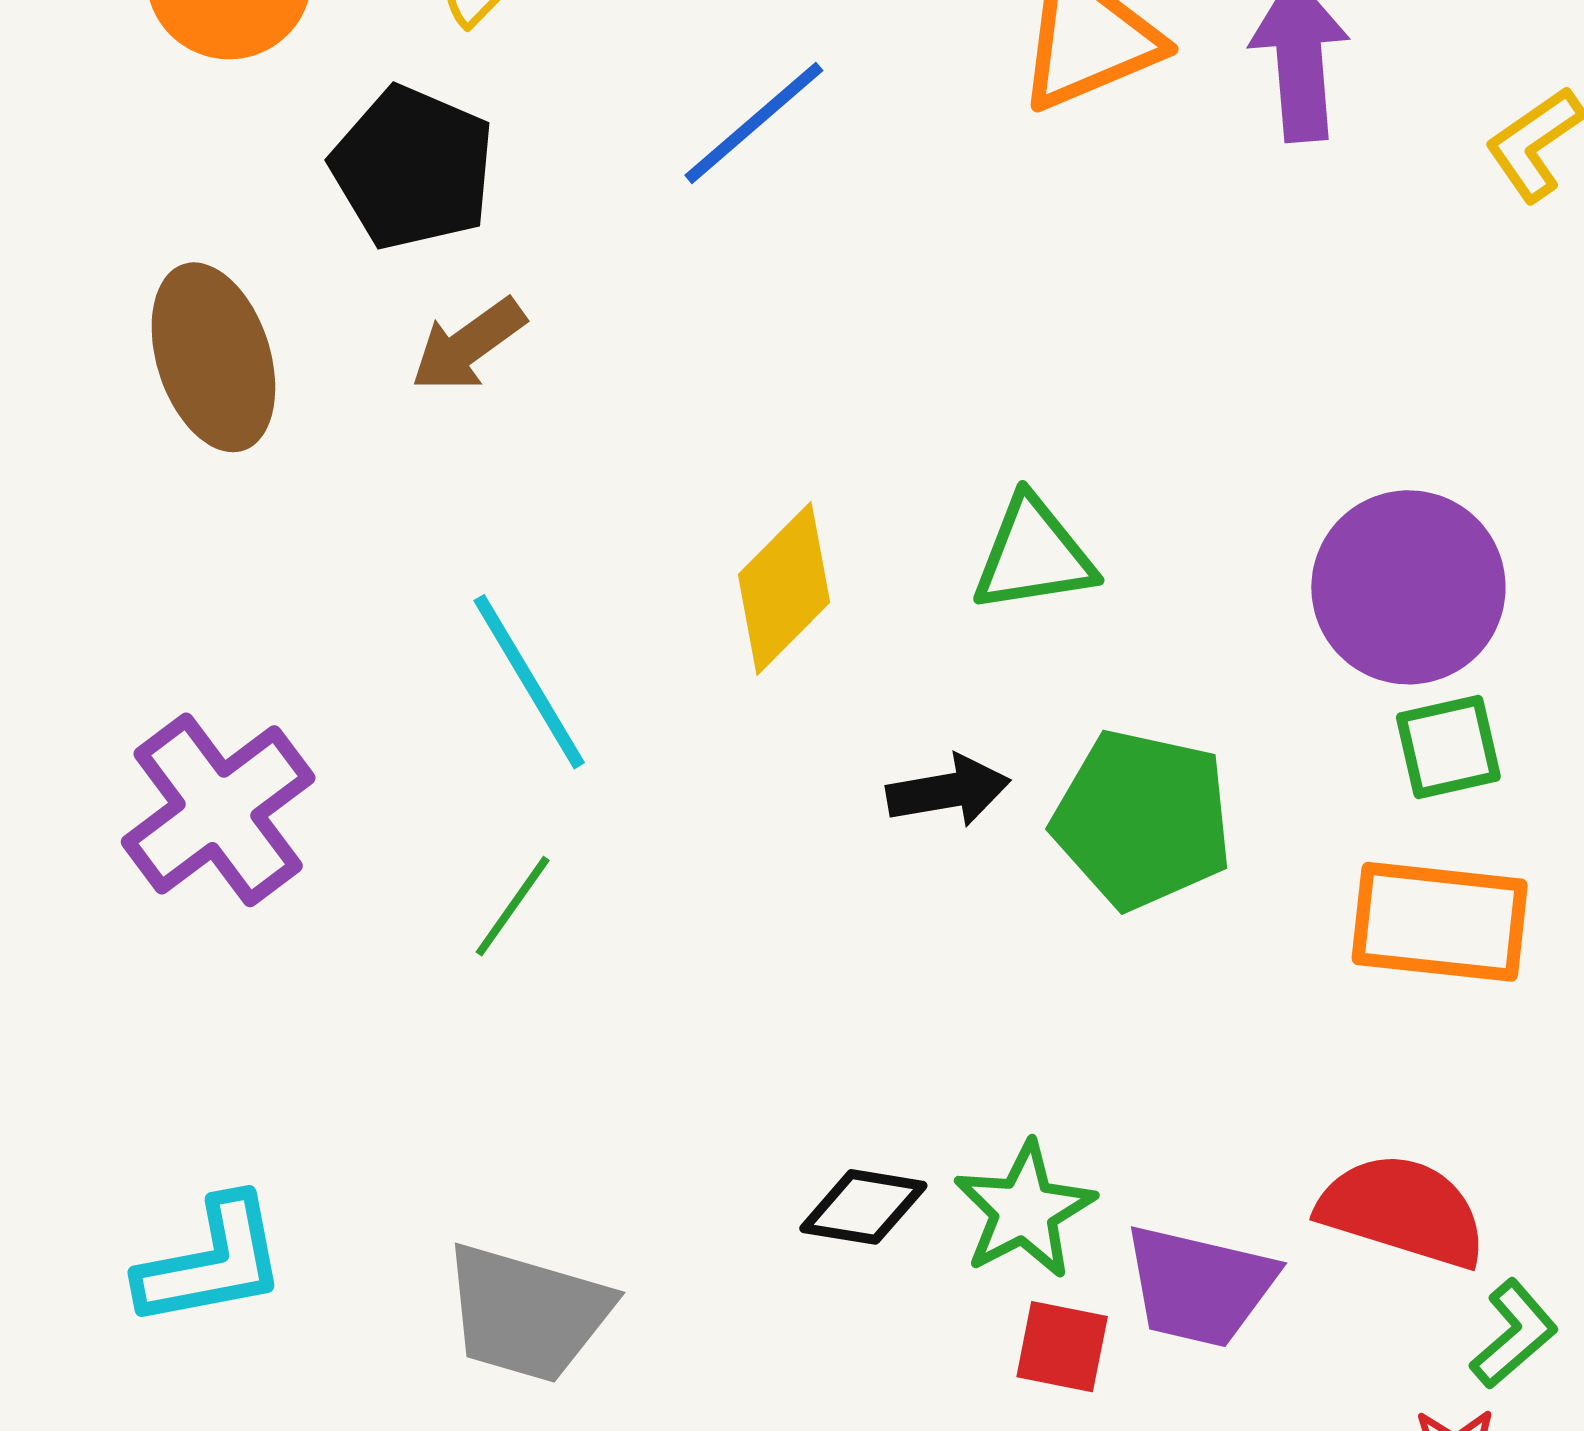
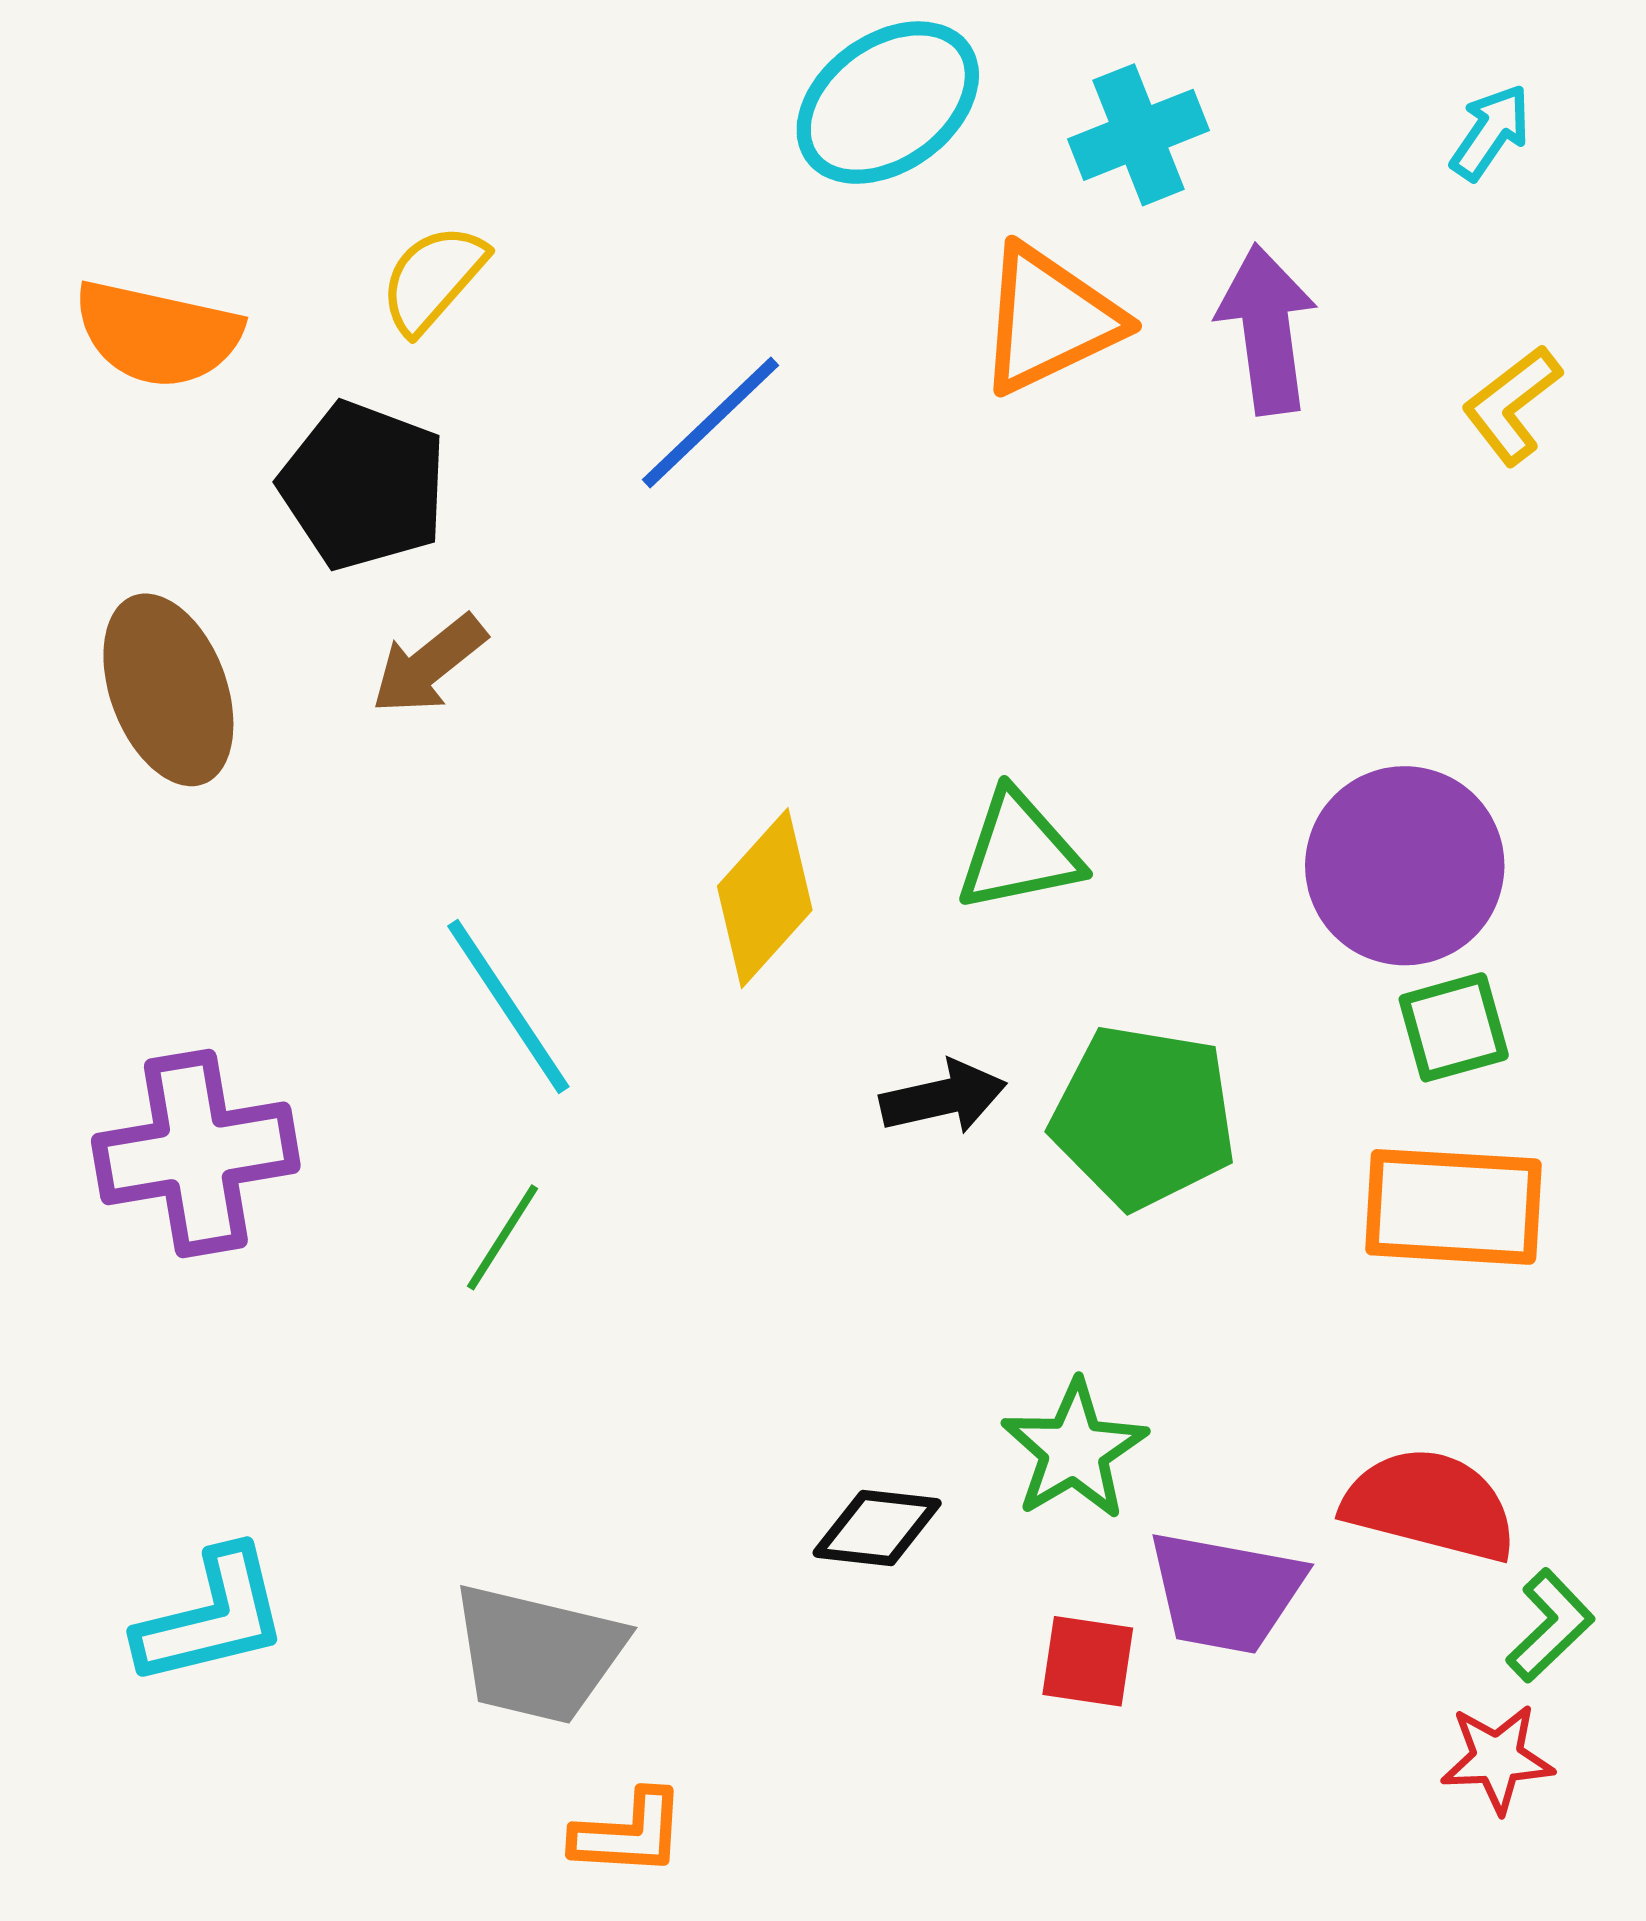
purple cross: (218, 810) -> (196, 1153), turned 30
green star: (1024, 1210) -> (1074, 1450), moved

